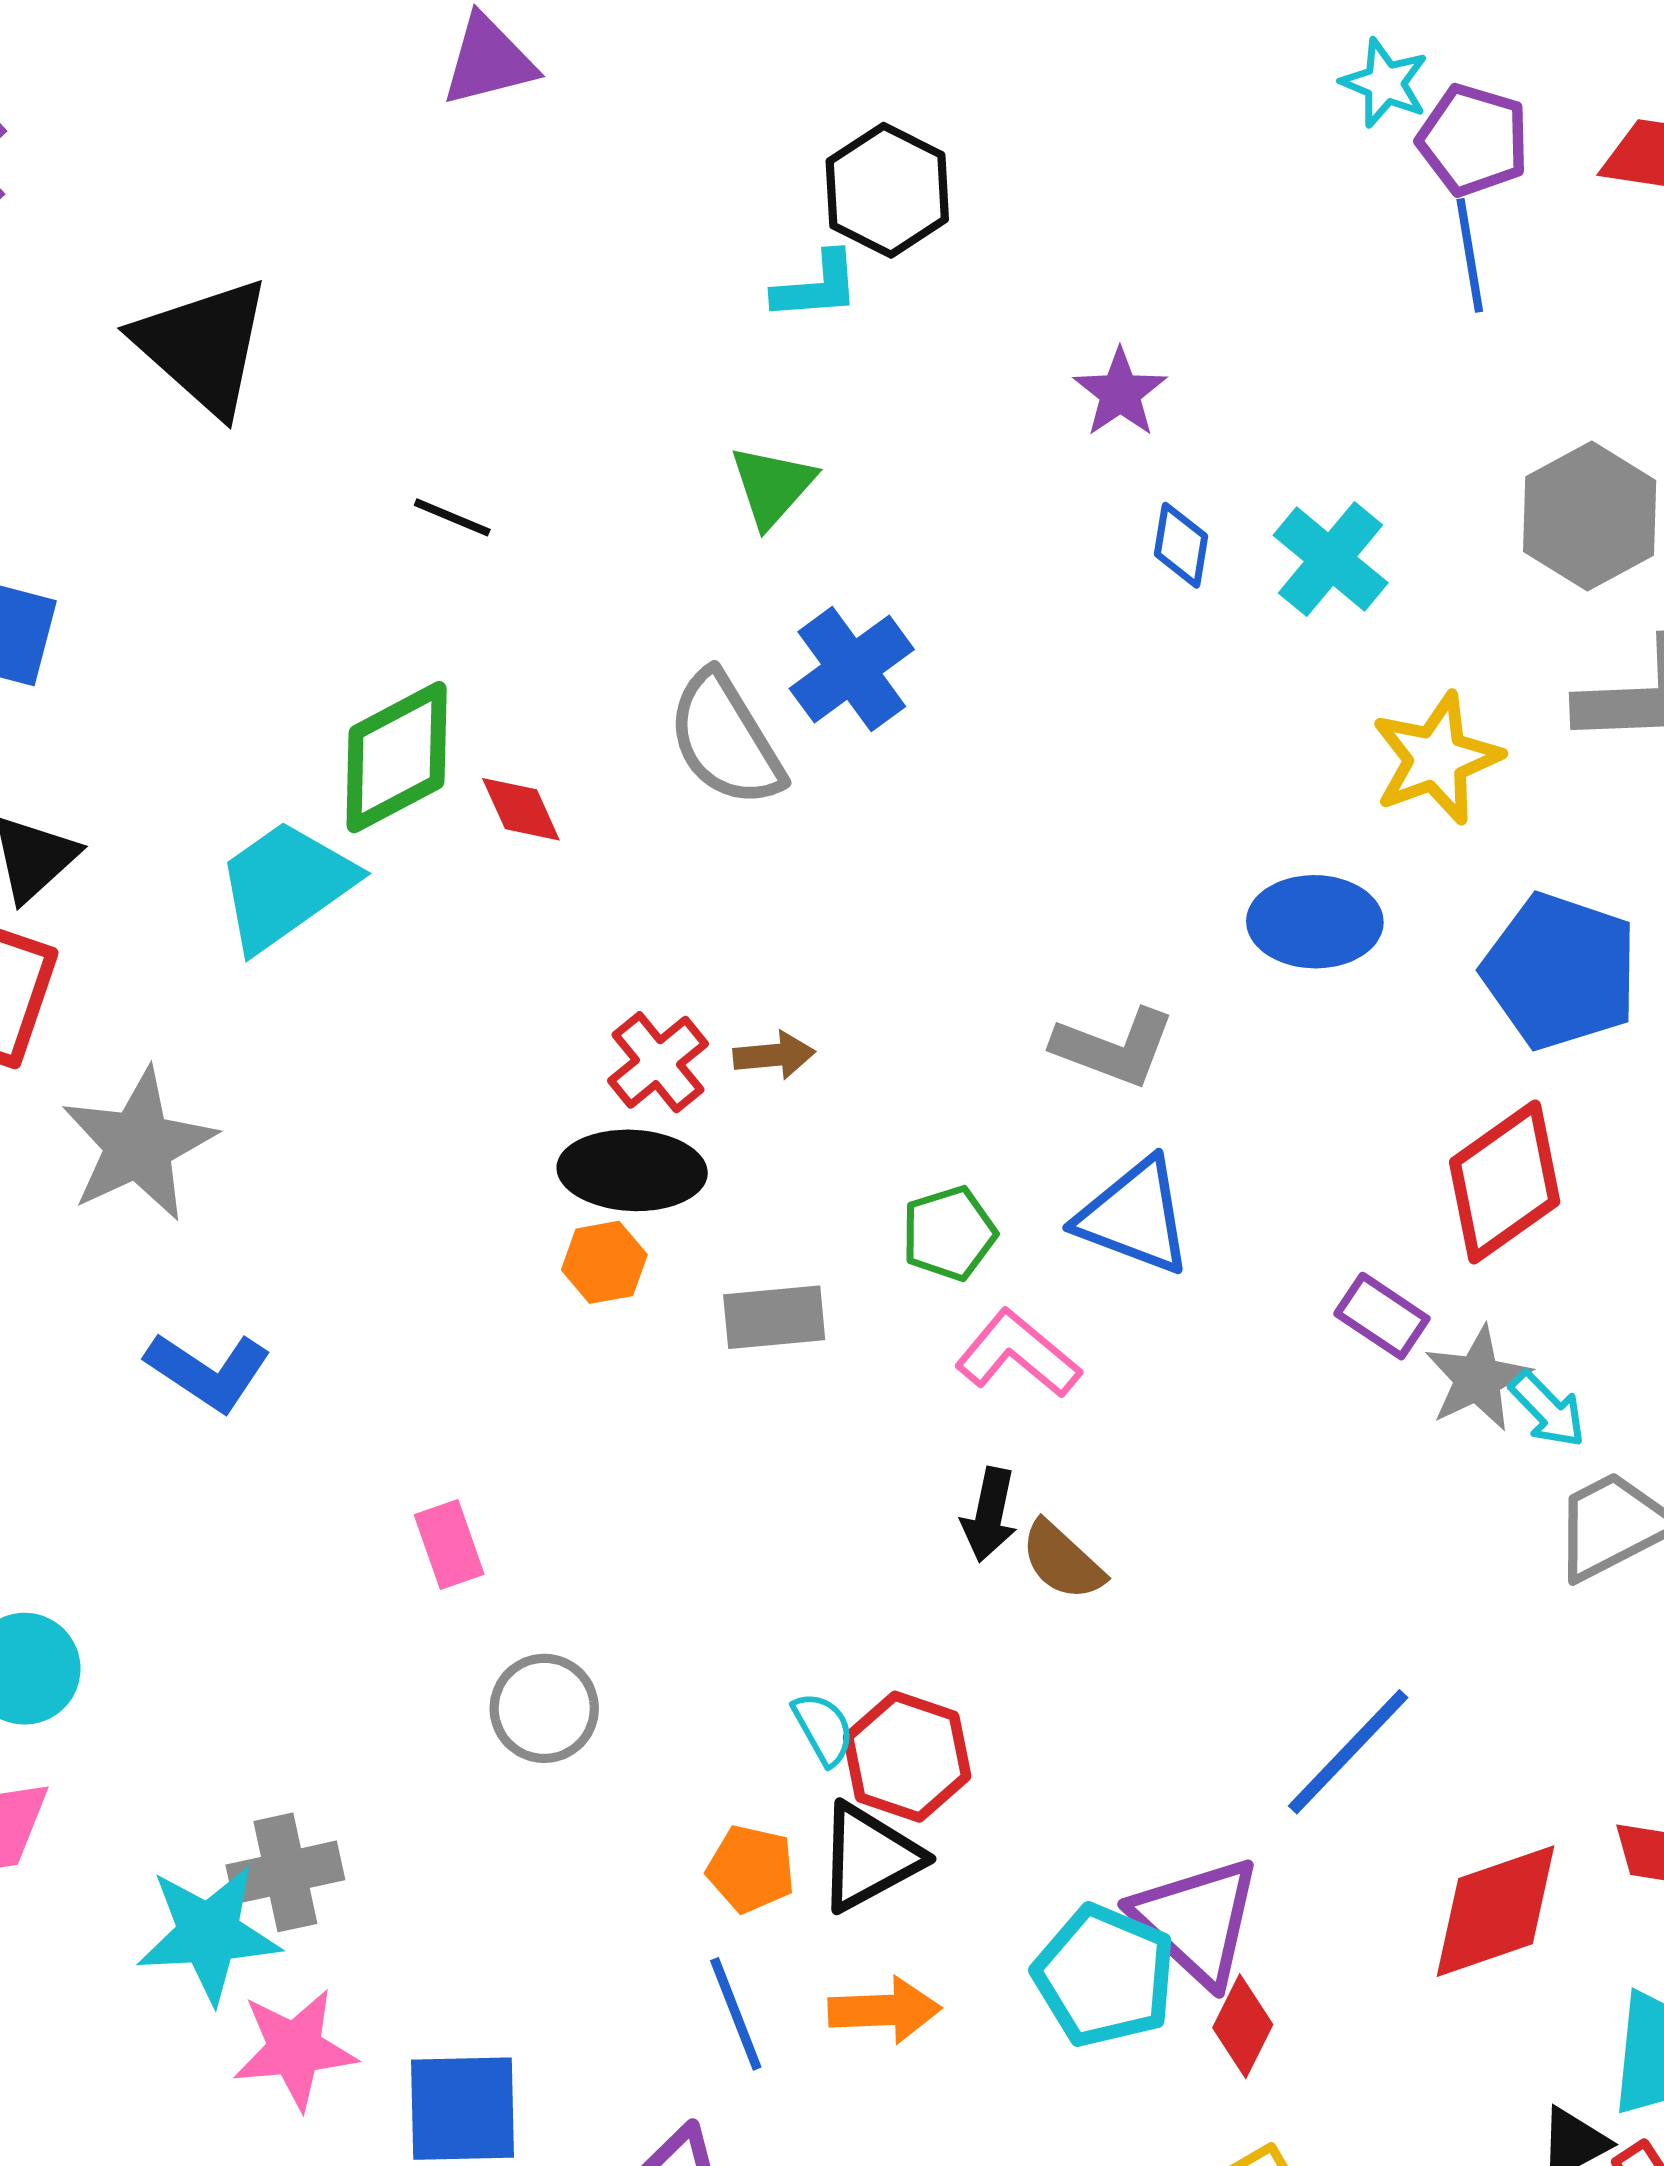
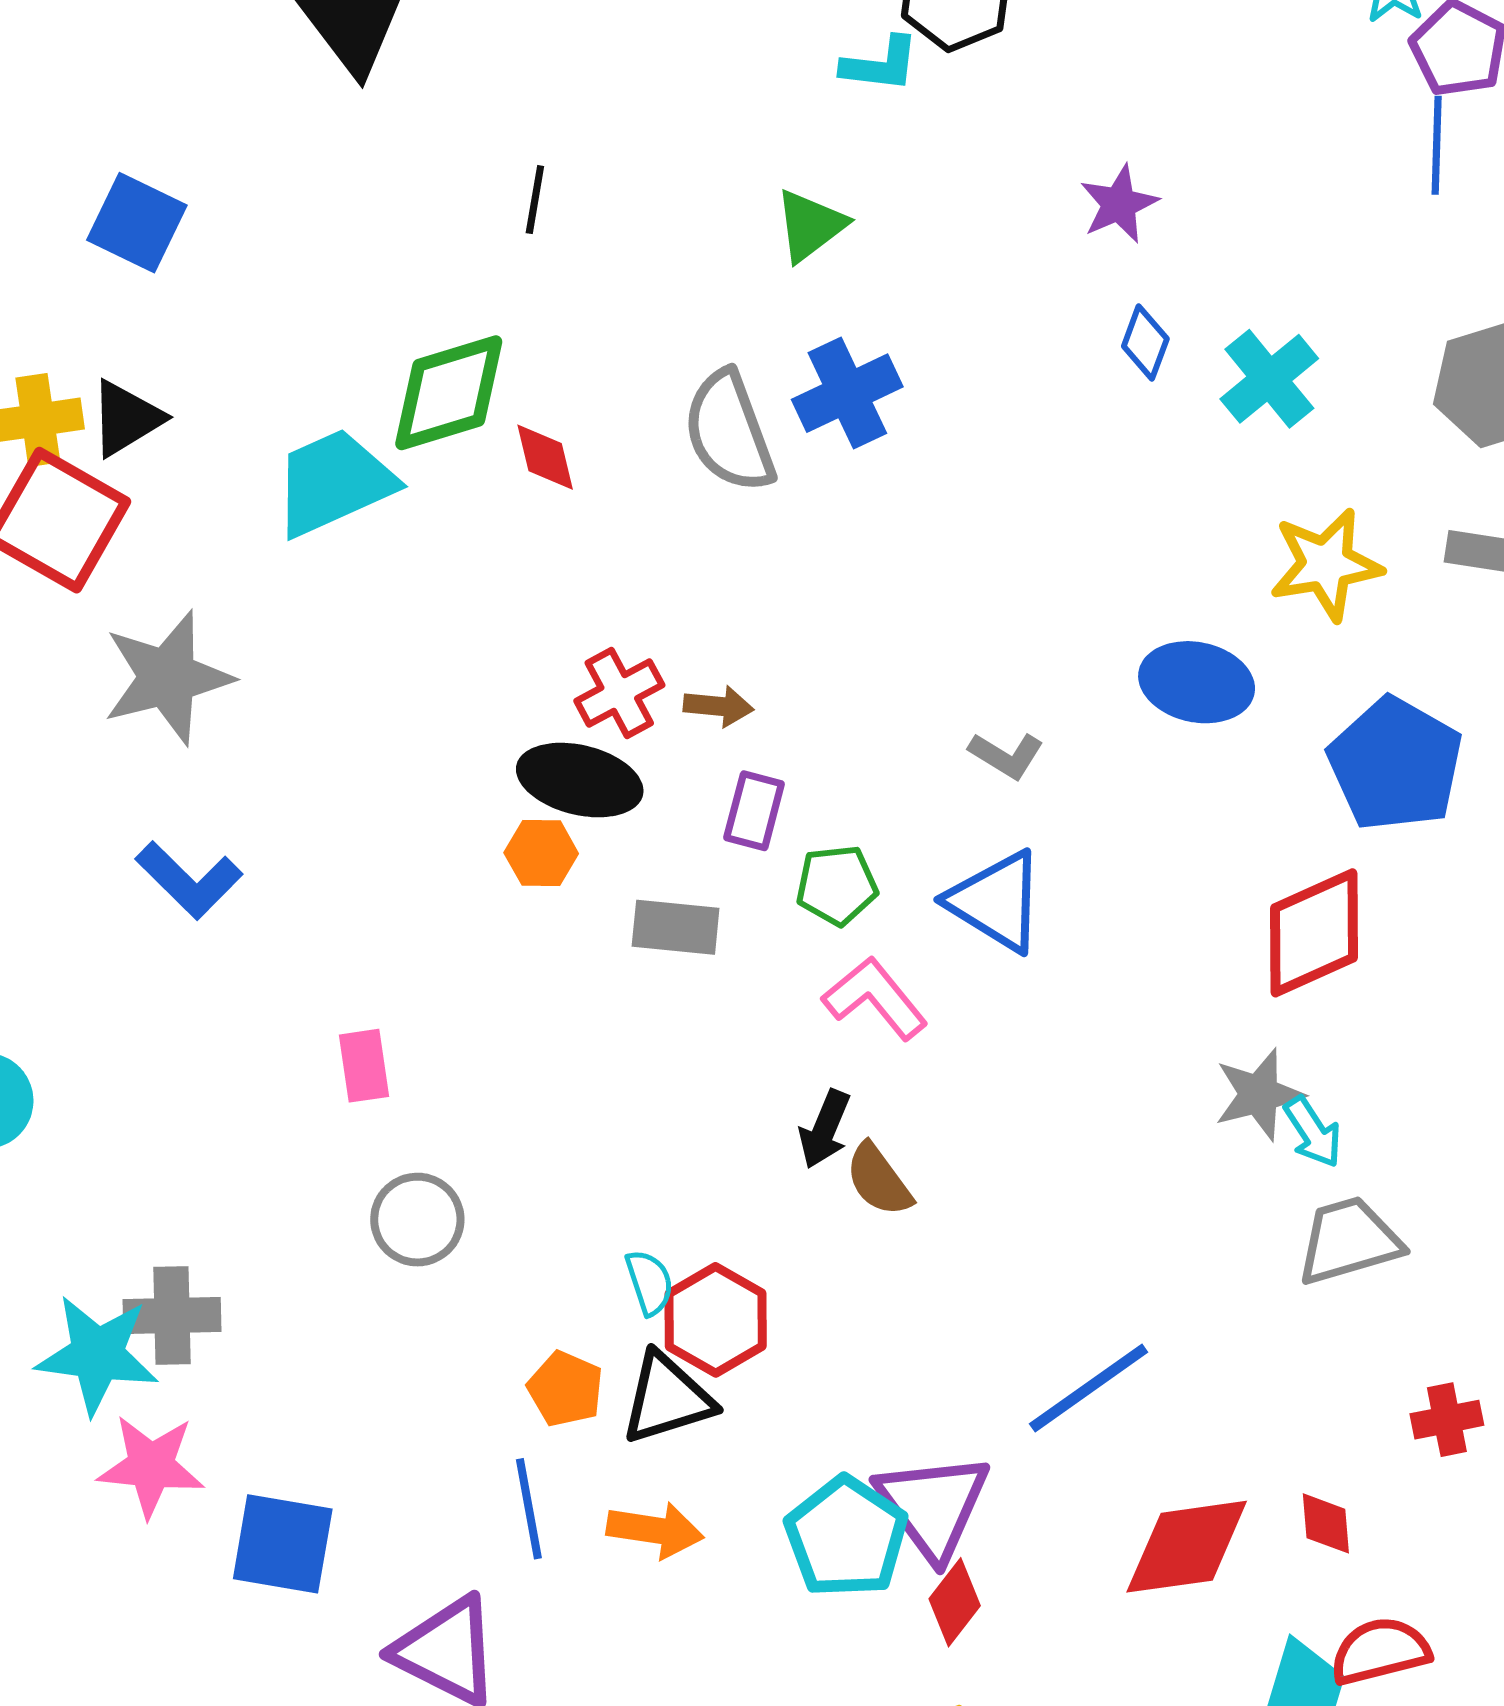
black line: (452, 517) -> (535, 200), turned 66
gray L-shape: (1114, 1047) -> (1006, 755), size x0.7
purple rectangle: (1382, 1316) -> (754, 811), moved, turned 60

